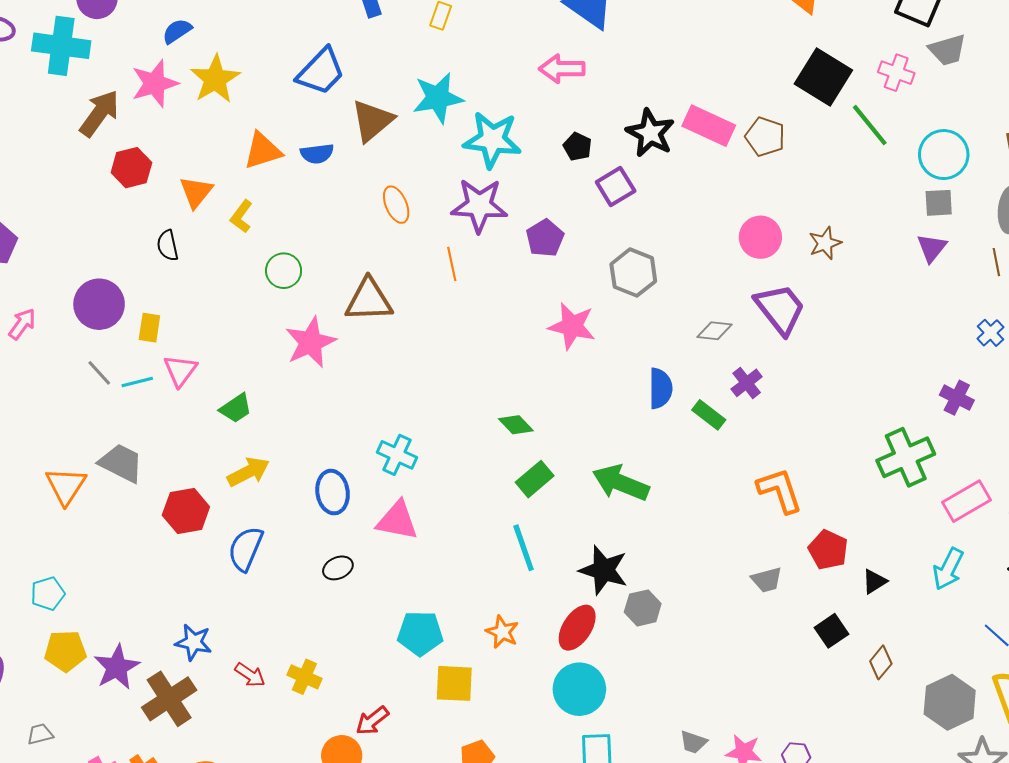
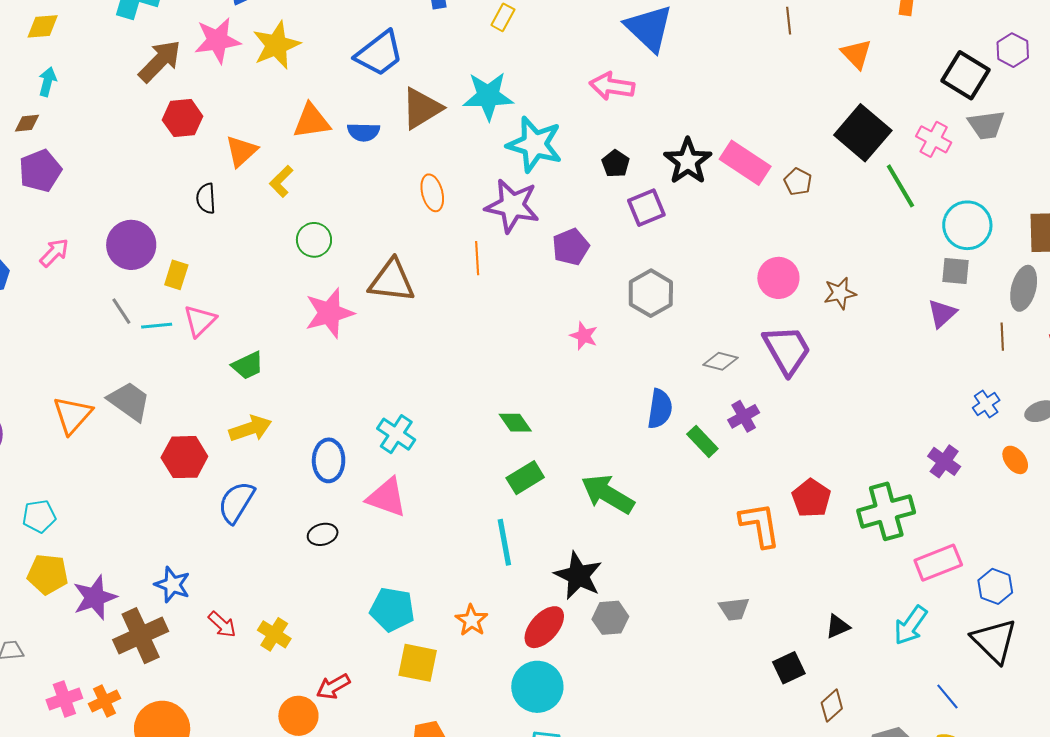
brown pentagon: (765, 137) -> (798, 182), size x0.7
pink star: (572, 326) -> (584, 336), size x0.6
red pentagon: (828, 550) -> (811, 498), moved

